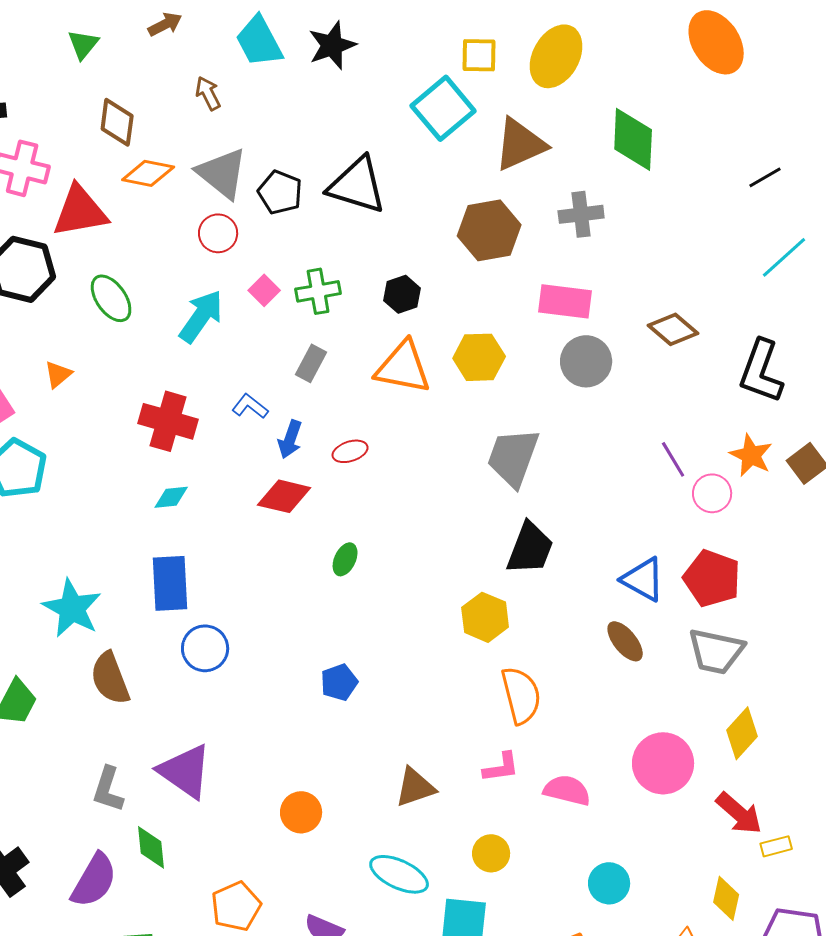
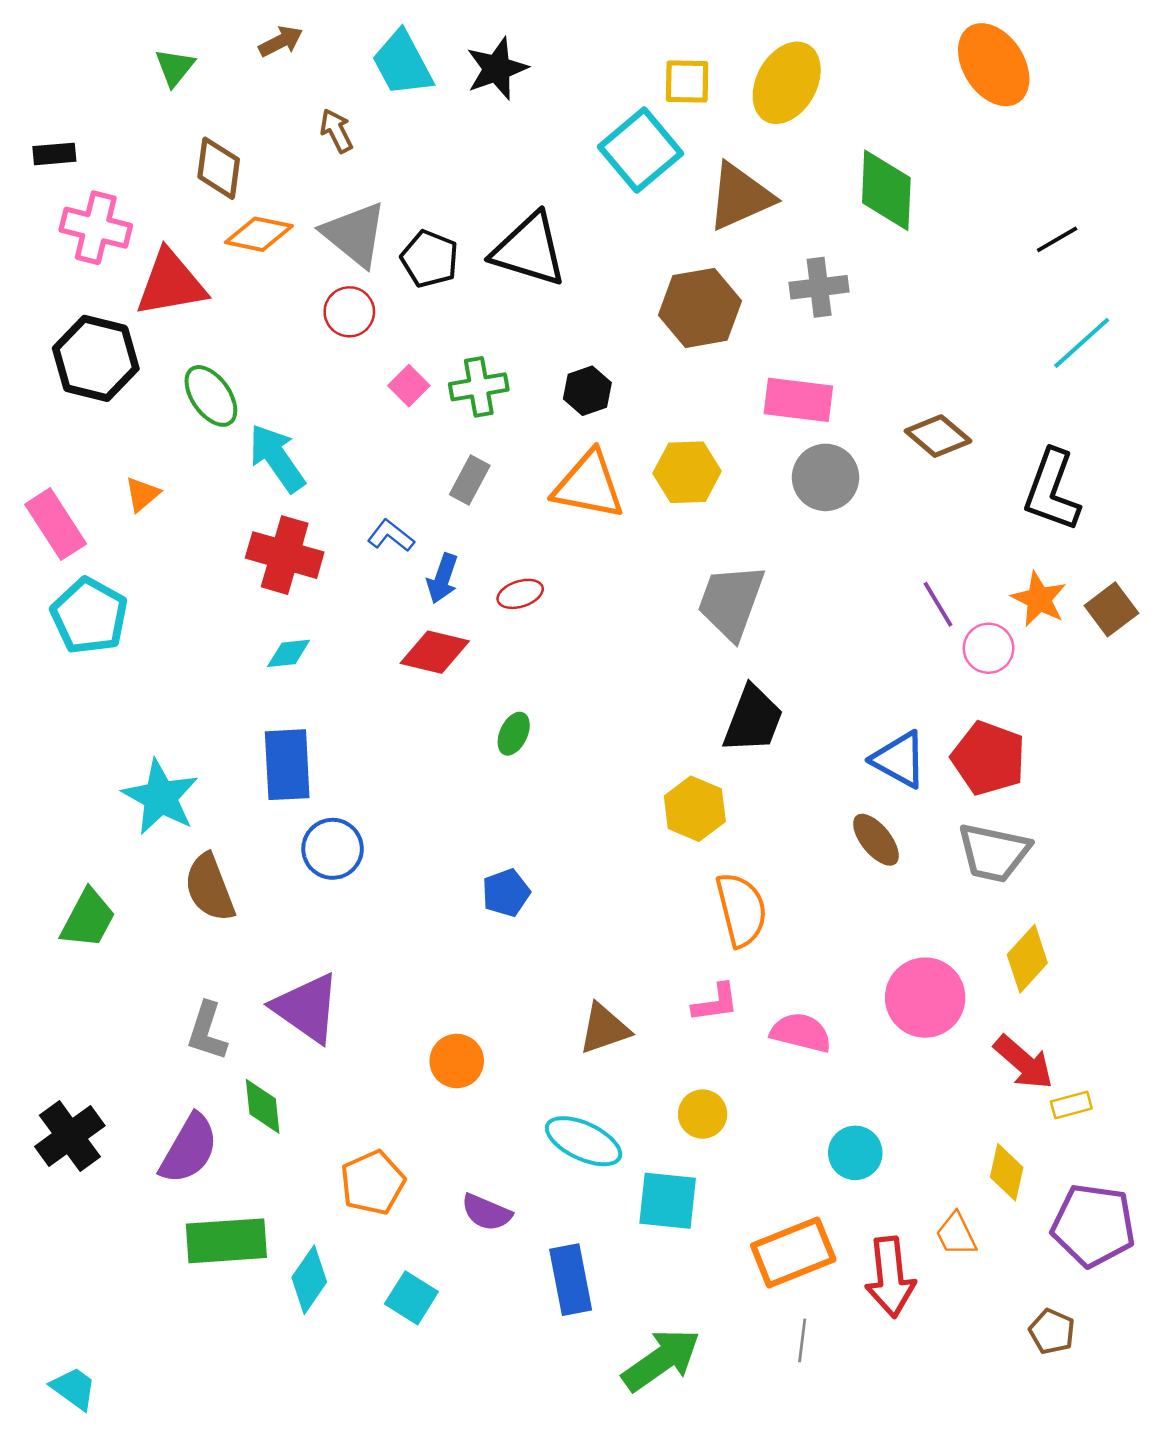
cyan arrow: (201, 316) -> (277, 458), moved, turned -70

